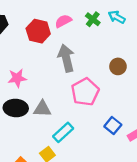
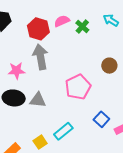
green cross: (93, 19) -> (82, 26), moved
gray arrow: (66, 58) -> (41, 57), moved
cyan rectangle: (63, 132) -> (63, 131), moved

